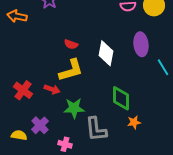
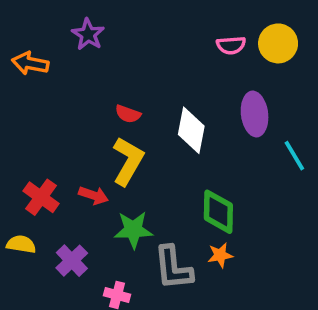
yellow L-shape: (71, 70) -> (128, 161), turned -44
orange star: (134, 122) -> (220, 255), moved
yellow semicircle: (19, 135) -> (21, 244), moved

